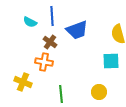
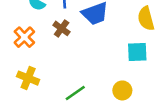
orange cross: (44, 62) -> (24, 37), moved, turned 36
green line: (61, 94) -> (75, 93), turned 60

